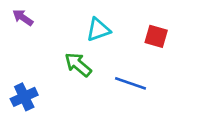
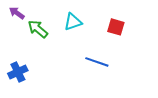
green arrow: (78, 65) -> (38, 29), moved

